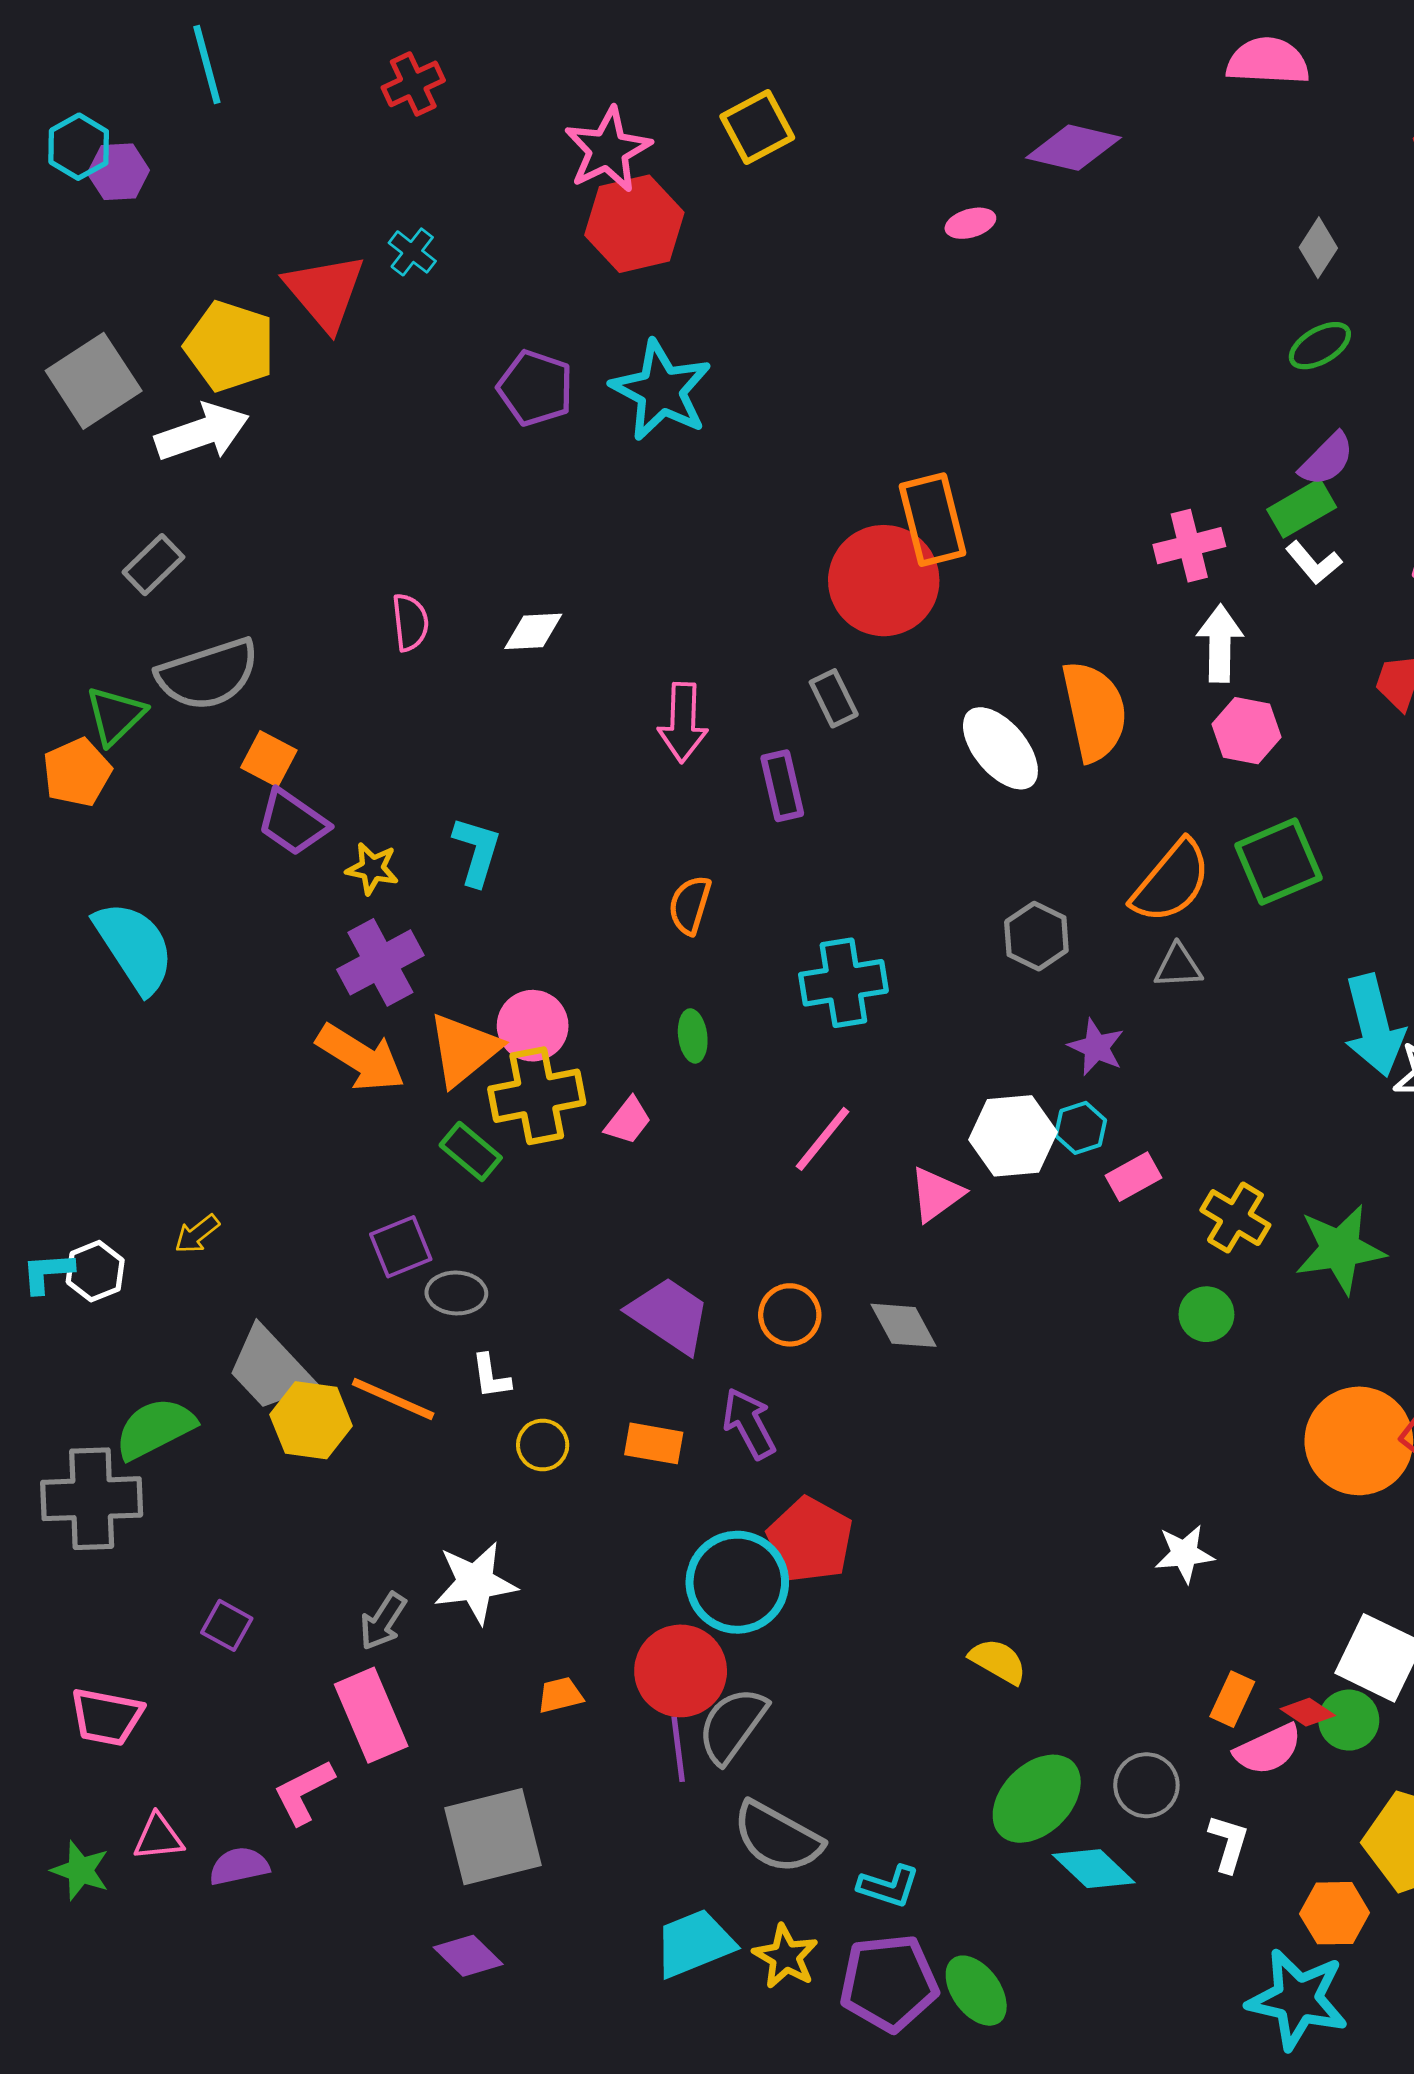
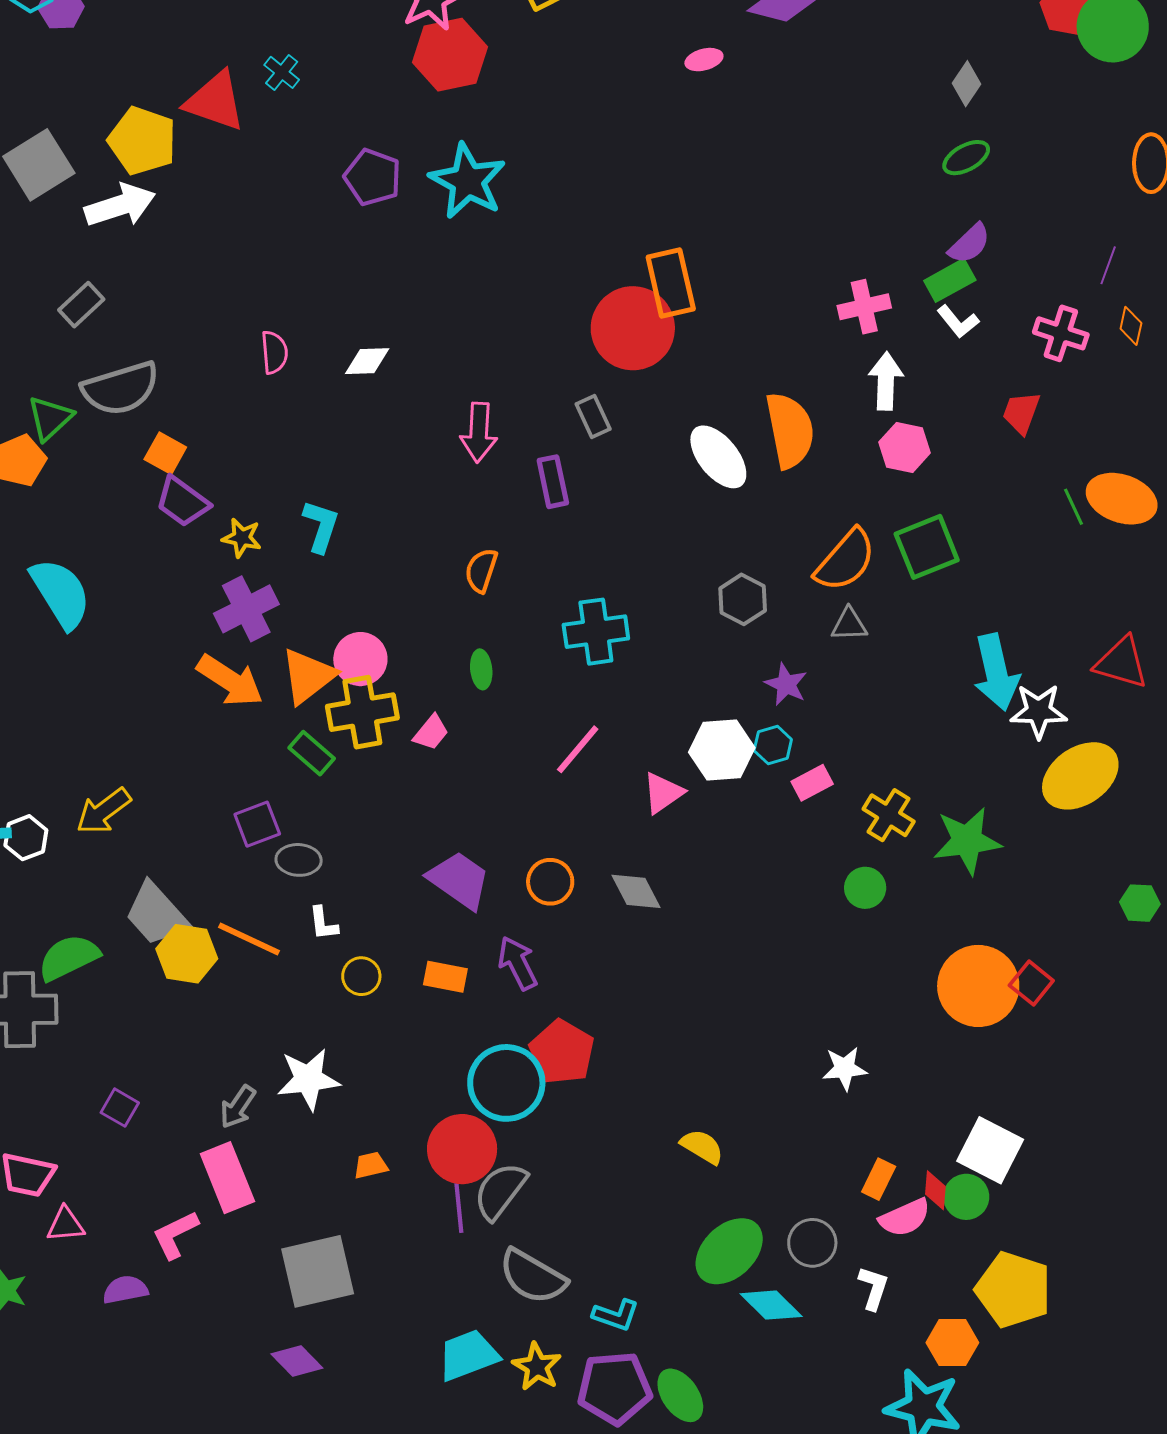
red triangle: (325, 292) -> (215, 101), turned -32
yellow arrow: (197, 1234) -> (103, 811), size x1.6
red diamond: (1308, 1712) -> (935, 1190), turned 60
pink triangle: (158, 1837) -> (66, 1225), moved

